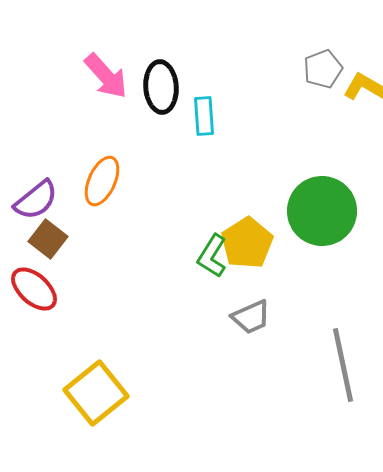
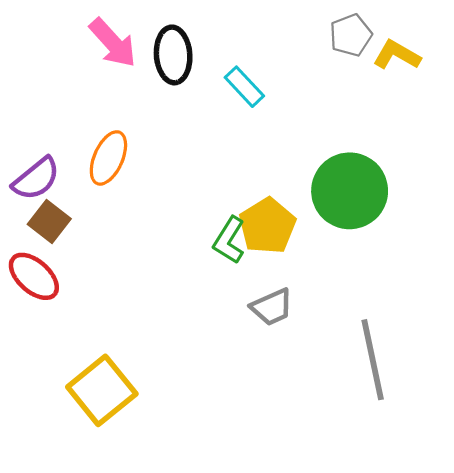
cyan rectangle: (204, 116) -> (244, 87), moved, turned -39

